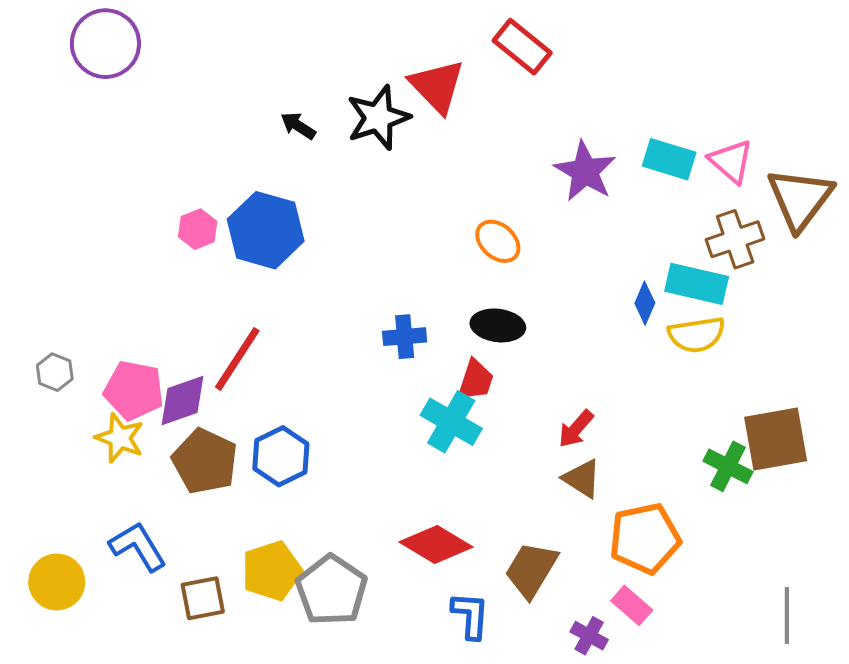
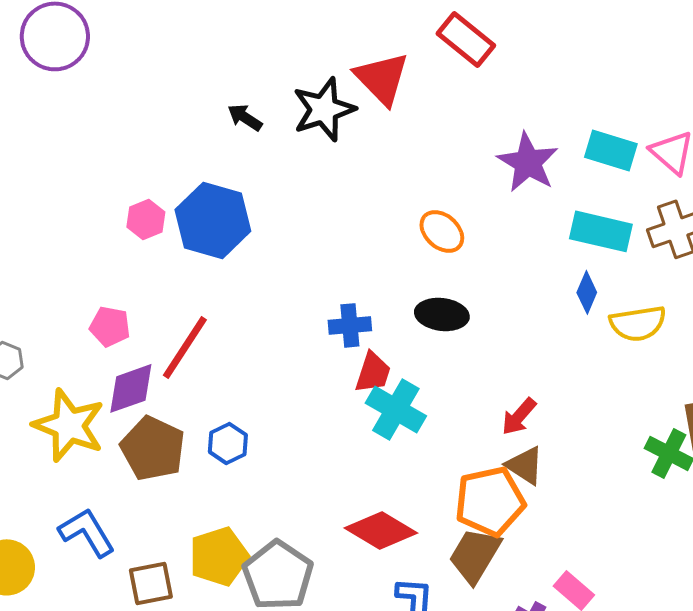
cyan rectangle: (697, 284) -> (601, 231), moved
red trapezoid: (476, 380) -> (373, 372), moved
pink pentagon: (134, 390) -> (110, 326), moved, size x0.7
yellow star: (120, 438) -> (69, 425), size x1.5
blue hexagon: (281, 456) -> (228, 443), size x0.7
orange pentagon: (645, 538) -> (490, 501), moved

